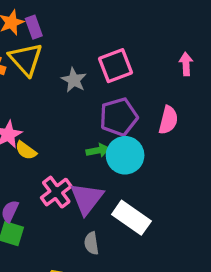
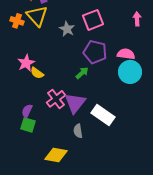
purple pentagon: (119, 117) -> (95, 52), turned 30
pink semicircle: (168, 120) -> (126, 54), turned -96
green arrow: (98, 150) -> (82, 73), turned -32
cyan circle: (125, 155) -> (130, 72), moved

